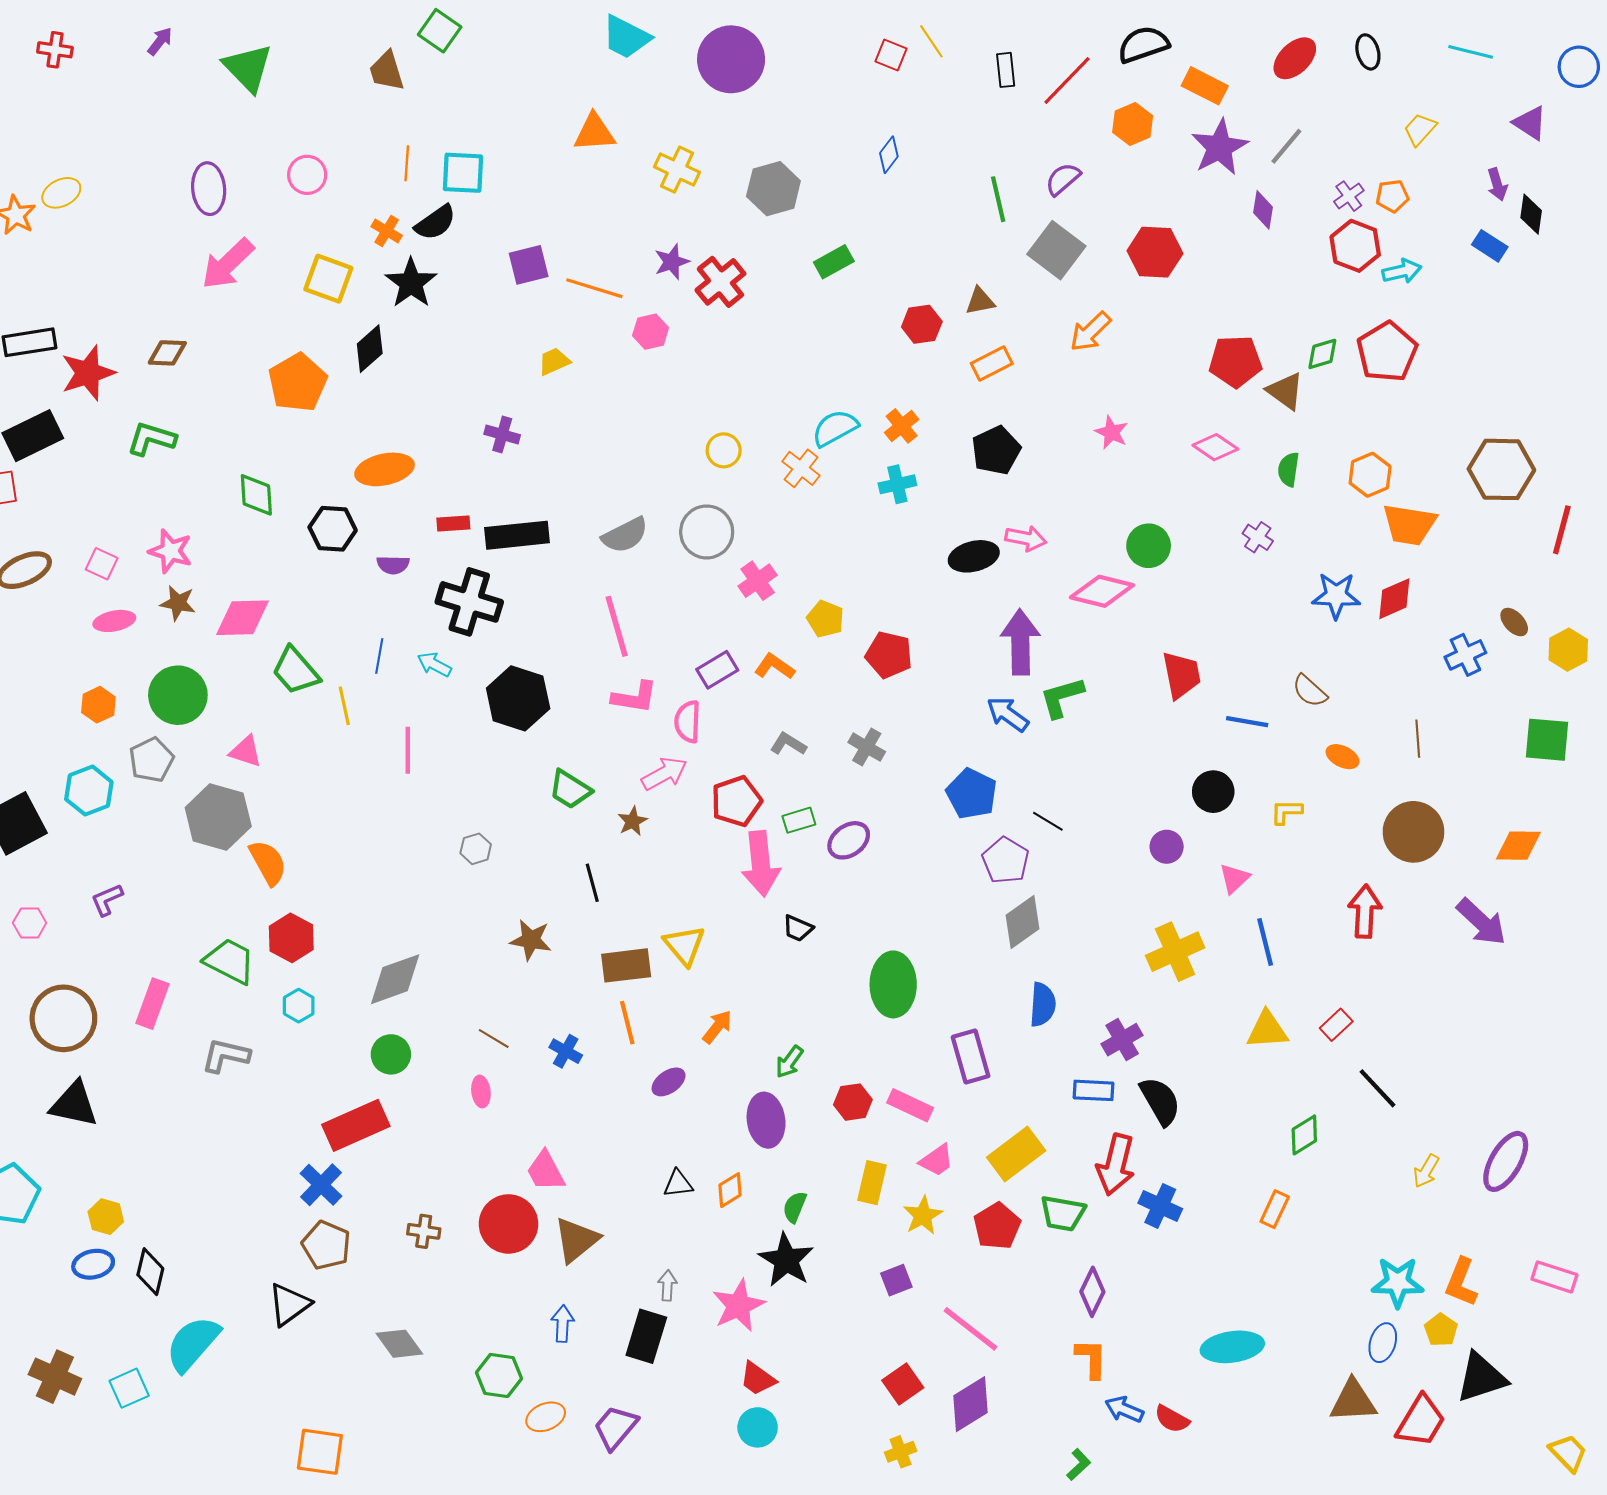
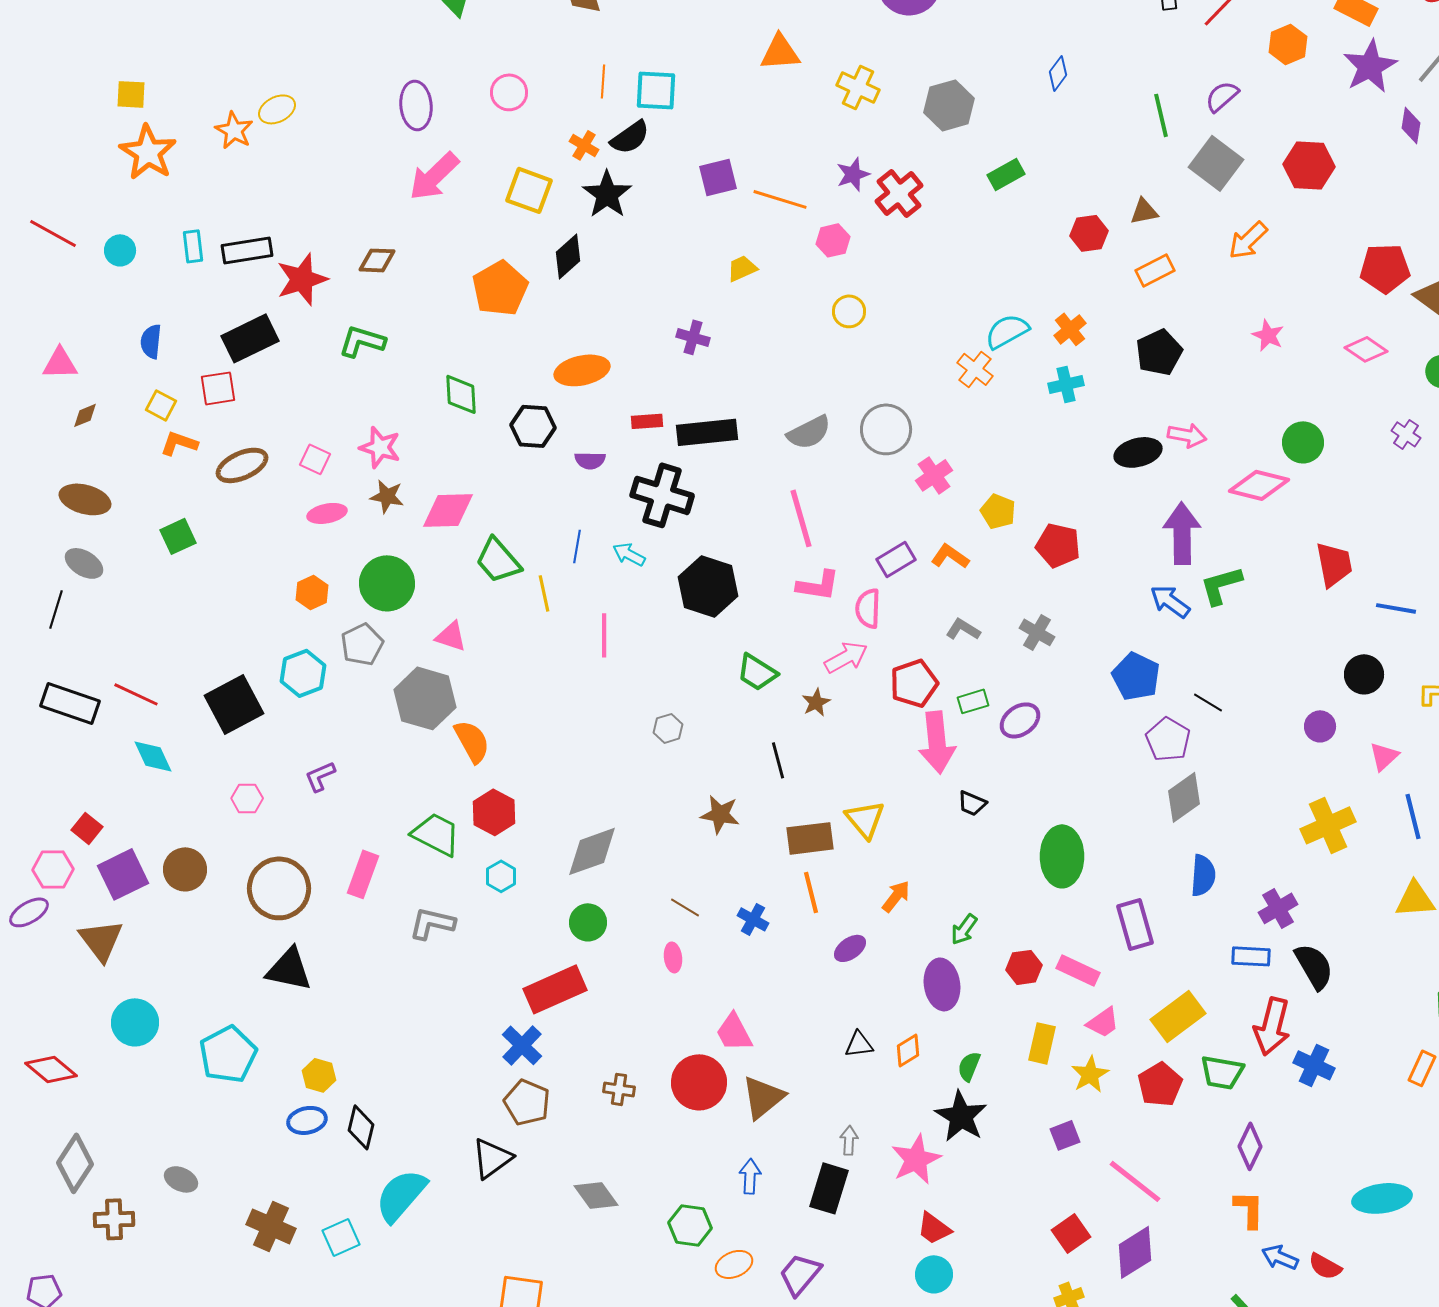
yellow circle: (724, 450) -> (849, 311), moved

